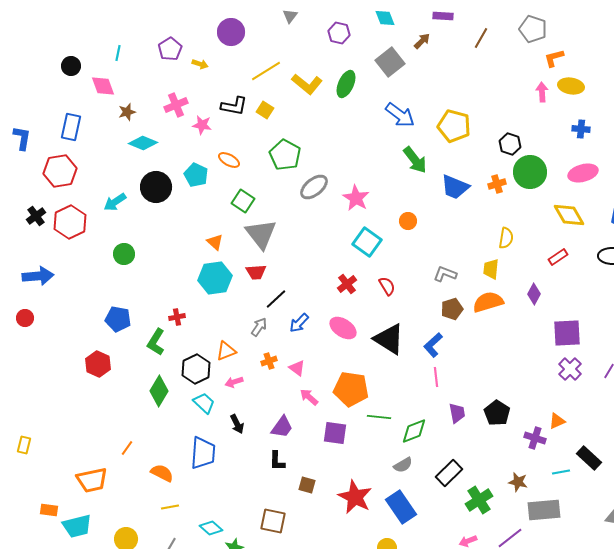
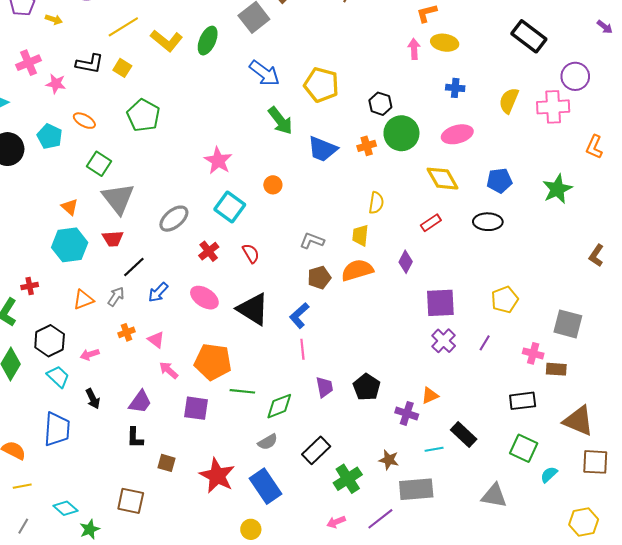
gray ellipse: (314, 187) -> (174, 219), moved
orange triangle: (226, 351) -> (83, 300), moved

